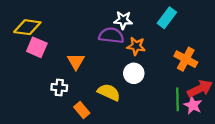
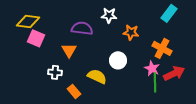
cyan rectangle: (167, 18) -> (169, 13), moved
purple semicircle: (111, 35) -> (82, 28), moved
orange star: (136, 46) -> (131, 32), moved
pink star: (193, 105) -> (152, 68), moved

